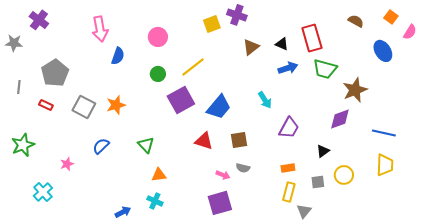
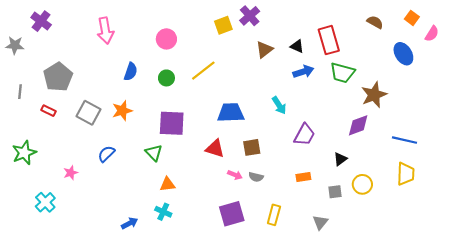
purple cross: (237, 15) -> (250, 16), turned 30
blue semicircle: (118, 56) -> (131, 72), moved
purple square: (181, 100) -> (172, 123), moved, turned 32
blue trapezoid: (219, 107) -> (231, 113), turned -132
pink arrow: (223, 175) -> (235, 175), moved
yellow rectangle: (289, 192) -> (274, 215), moved

